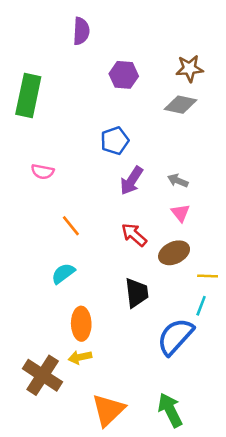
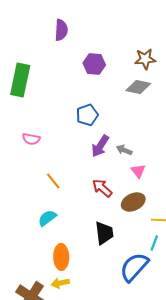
gray arrow: (178, 181) -> (124, 150), moved

